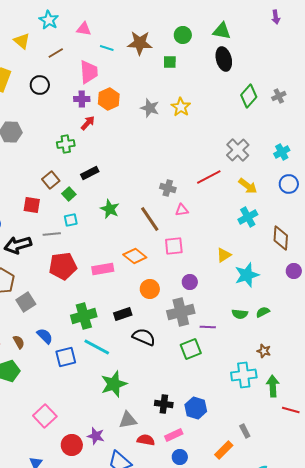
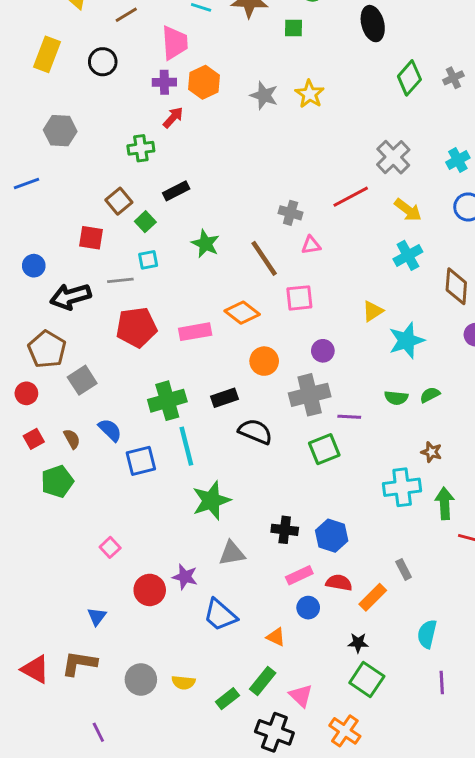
cyan line: (97, 347) -> (186, 446), turned 48
pink square: (45, 416) -> (110, 547), size x0.6
red semicircle: (146, 440) -> (339, 583), moved

